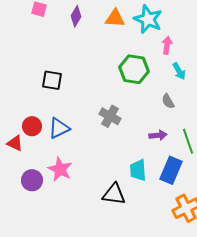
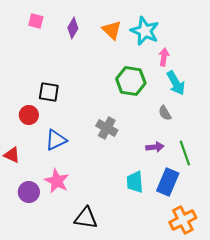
orange triangle: (115, 18) -> (112, 30), turned 40
cyan arrow: (179, 71) -> (176, 83), size x1.4
red circle: (32, 126) -> (29, 115), moved
black triangle: (114, 194) -> (86, 218), moved

